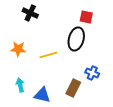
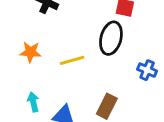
blue cross: (92, 73) -> (147, 70), moved

